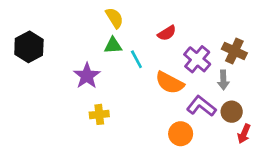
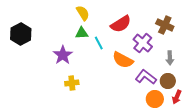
red semicircle: (167, 33) -> (121, 24), size x1.5
brown cross: (234, 51) -> (165, 25), moved
gray arrow: (223, 80) -> (170, 58), moved
orange circle: (181, 134) -> (155, 99), moved

